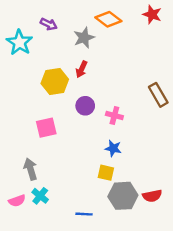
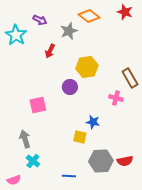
red arrow: (82, 69) -> (50, 51), moved
yellow hexagon: (55, 81) -> (87, 67), moved
pink cross: (114, 116) -> (116, 98), moved
yellow square: (106, 173) -> (80, 137), moved
pink semicircle: (17, 201) -> (14, 180), moved

